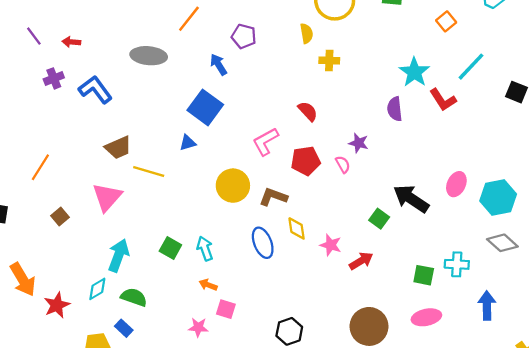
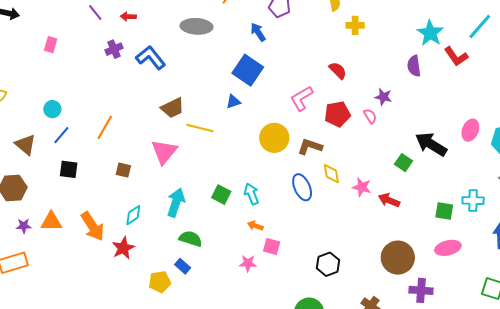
brown square: (60, 216) -> (123, 170), turned -35
red arrow: (361, 261) -> (389, 200), turned -125
cyan diamond: (97, 289) -> (133, 215), moved

